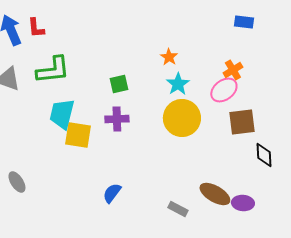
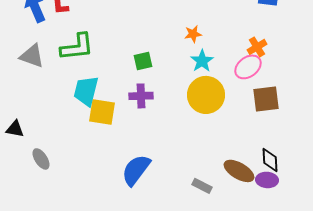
orange star: (169, 57) -> (193, 34), turned 30
black diamond: (264, 155) -> (270, 160), moved
blue semicircle: (112, 193) -> (136, 170), size x1.6

